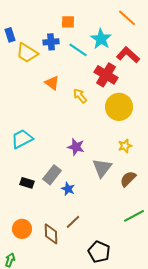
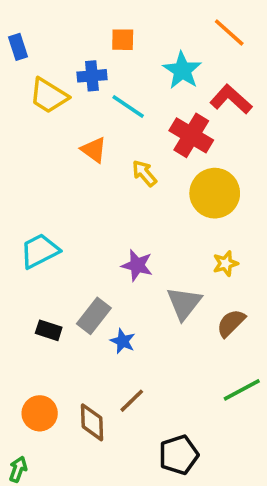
blue rectangle: (10, 35) -> (18, 47), moved
cyan line: (78, 50) -> (128, 106), moved
black pentagon: (99, 252) -> (179, 455), turned 30

